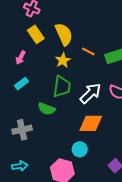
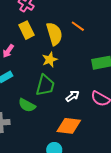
orange line: (88, 51) -> (78, 26), moved
white arrow: (90, 93) -> (73, 96), size x0.6

